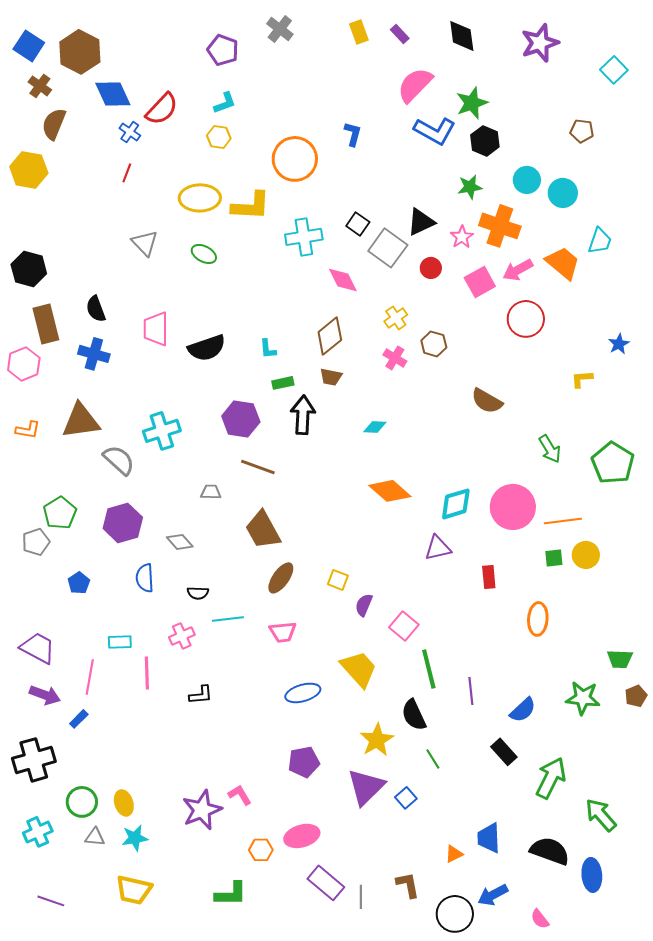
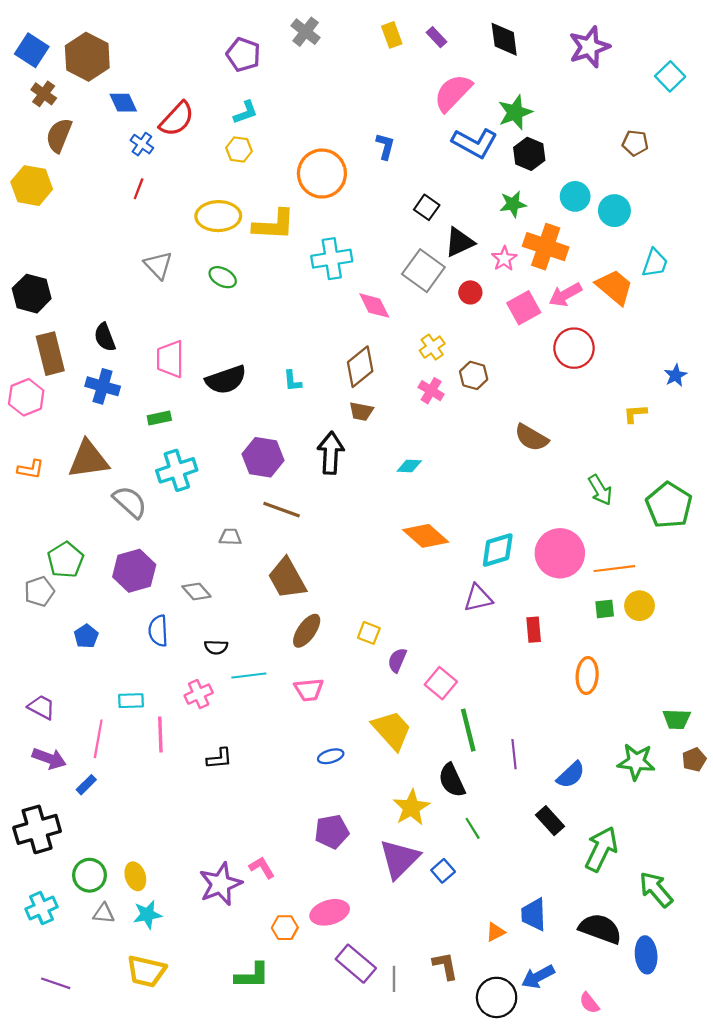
blue diamond: (113, 94) -> (123, 103), size x0.7
black square: (358, 224) -> (427, 207), moved
green rectangle: (283, 383) -> (159, 418), moved
purple trapezoid: (38, 648) -> (41, 707), size x0.7
blue ellipse: (303, 693) -> (331, 756), size x0.7

